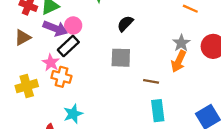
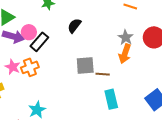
black rectangle: (68, 46) -> (39, 42), moved
gray square: (121, 58) -> (85, 66), moved
orange cross: (61, 77) -> (30, 67), moved, turned -30

